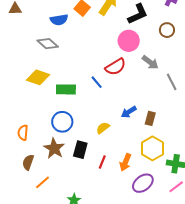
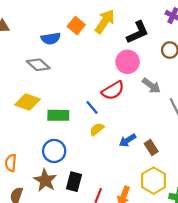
brown rectangle: (150, 118) -> (151, 148), turned -48
yellow semicircle: (103, 128) -> (97, 129), moved

